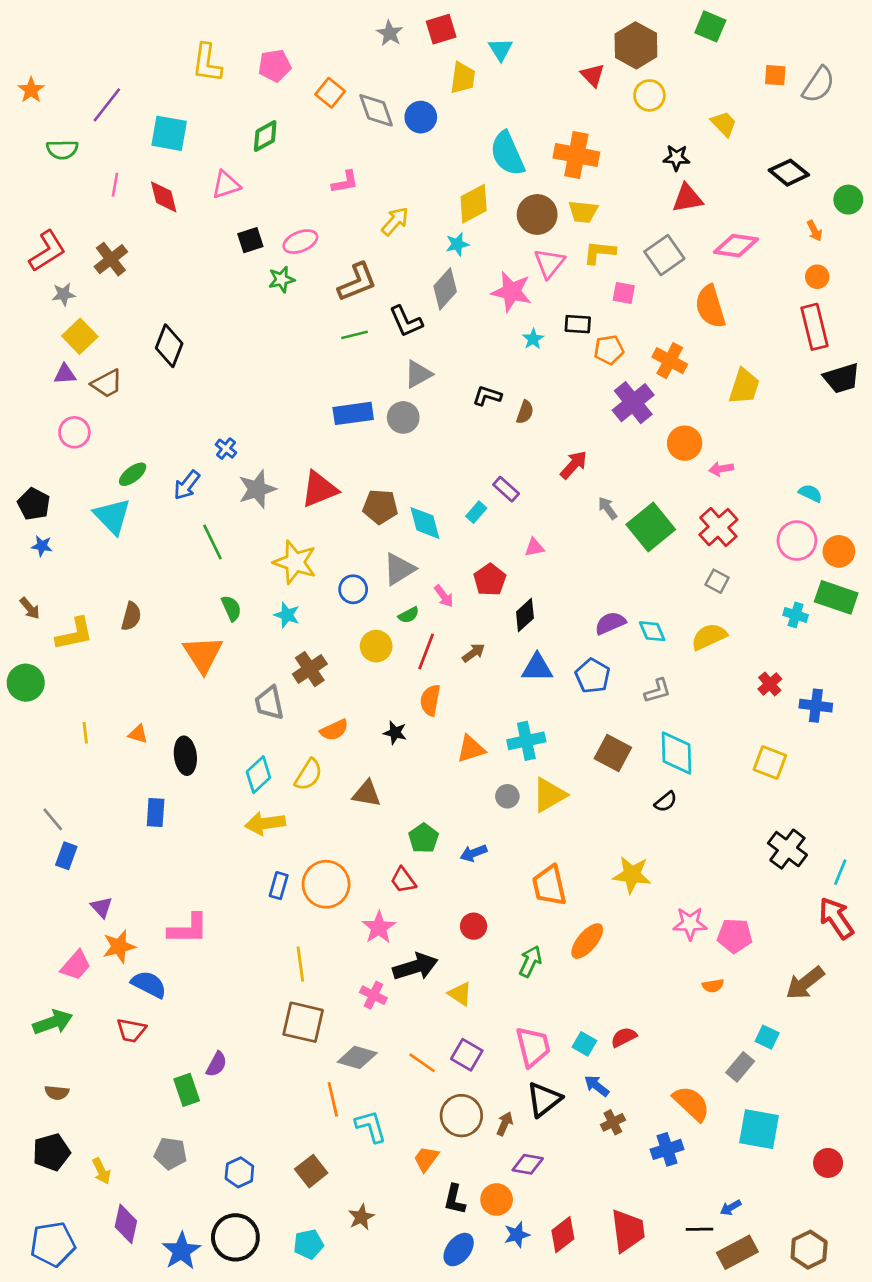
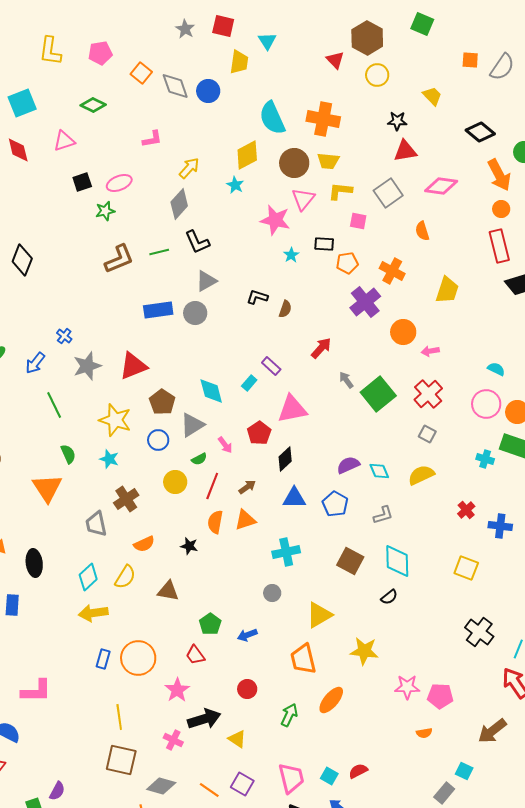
red square: (441, 29) -> (223, 26), turned 30
cyan square: (169, 133) -> (22, 103), turned -32
green diamond: (265, 136) -> (93, 105), turned 55
orange arrow: (815, 231) -> (499, 175), size x2.0
cyan star: (457, 244) -> (235, 185), turned -30
brown L-shape: (357, 282) -> (119, 259), moved
gray diamond: (445, 289) -> (179, 204), moved
orange semicircle: (710, 306) -> (422, 231), size x0.6
brown pentagon: (380, 507) -> (162, 402), moved, turned 30
pink triangle: (534, 547) -> (292, 409), size x2.0
orange triangle: (471, 749) -> (245, 520), moved
yellow triangle: (549, 795) -> (319, 615), moved

